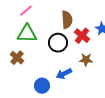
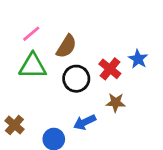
brown semicircle: (67, 20) -> (66, 46), moved, turned 36
brown cross: (17, 58) -> (14, 125), moved

